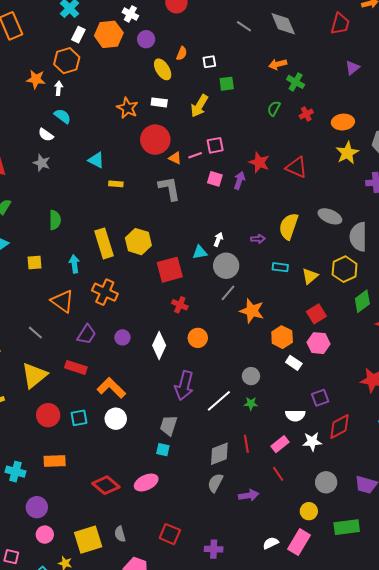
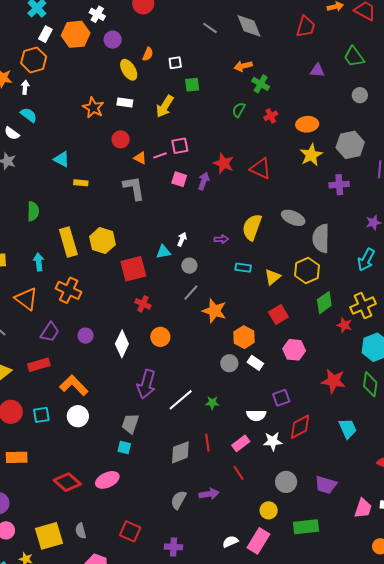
purple triangle: (353, 68) -> (317, 70), turned 42
red circle: (155, 140) -> (121, 139), size x0.6
green semicircle: (55, 220) -> (33, 211), moved
gray circle: (226, 266) -> (189, 266), size x0.6
pink hexagon: (318, 343) -> (294, 350), moved
red rectangle: (76, 367) -> (39, 365), turned -35
gray circle: (251, 376) -> (229, 363), moved
gray semicircle: (215, 483) -> (178, 500), moved

